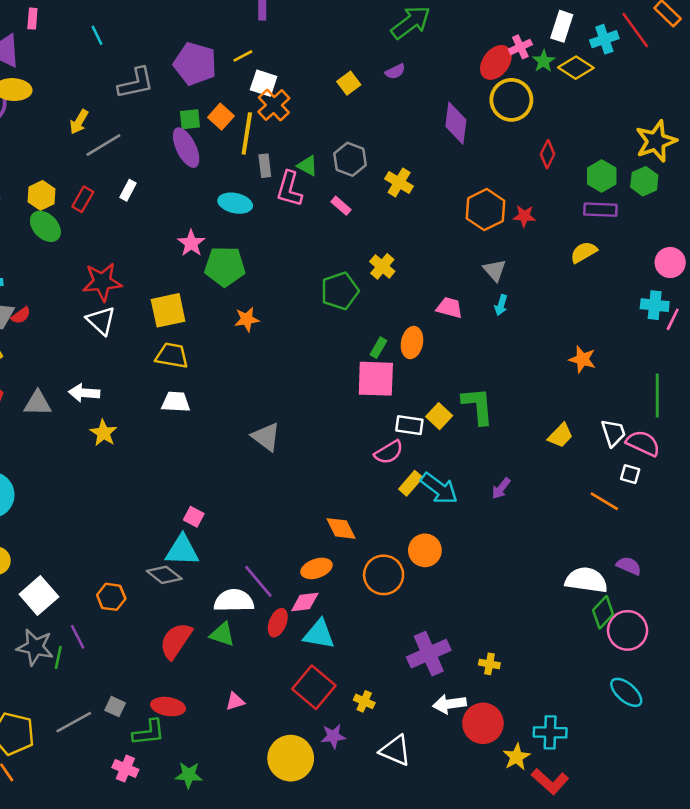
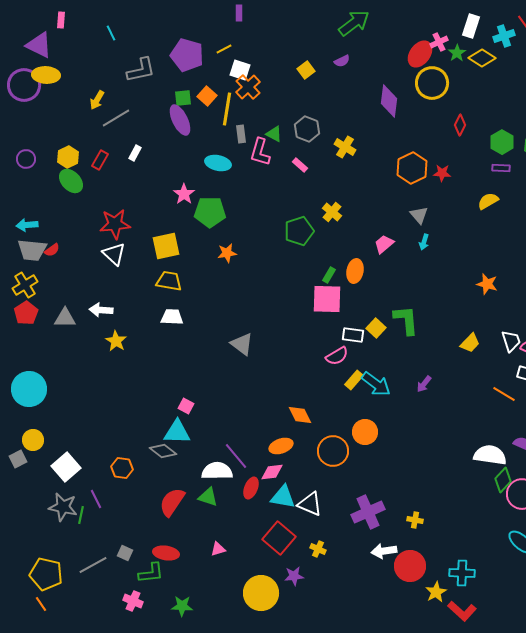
purple rectangle: (600, 210) -> (501, 168), size x0.7
pink trapezoid: (449, 308) -> (384, 244), turned -55
white triangle: (395, 750) -> (310, 504), moved

